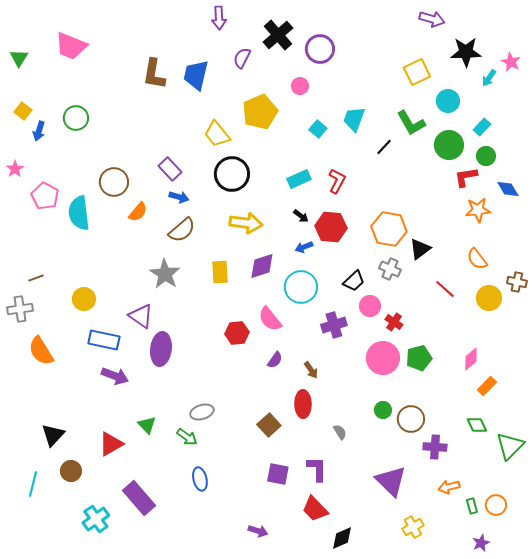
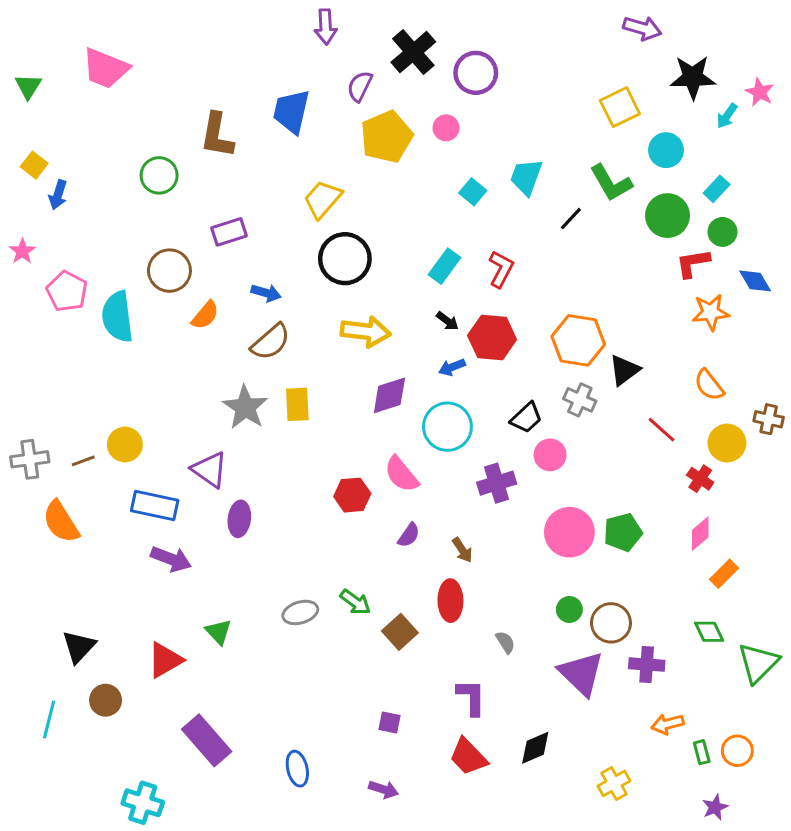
brown L-shape: (154, 74) -> (217, 135), moved
yellow pentagon: (260, 112) -> (387, 137), moved
green circle: (76, 118) -> (159, 175), moved
yellow trapezoid: (217, 134) -> (323, 199), turned 80
purple rectangle: (170, 169) -> (229, 232), moved, turned -65
cyan rectangle: (299, 179) -> (444, 266), turned -30
yellow rectangle: (220, 272) -> (297, 404), moved
brown line: (36, 278) -> (83, 461), moved
red cross: (394, 322) -> (700, 479), moved
purple ellipse: (161, 349) -> (239, 519), size x0.7
green arrow: (187, 437) -> (355, 602), moved
purple square: (278, 474) -> (389, 722), moved, size x0.7
blue ellipse: (200, 479) -> (297, 769), moved
purple triangle: (391, 481) -> (581, 673), moved
cyan cross: (96, 519) -> (143, 803), moved, turned -36
black diamond: (342, 538) -> (535, 748), moved

